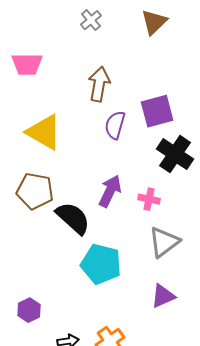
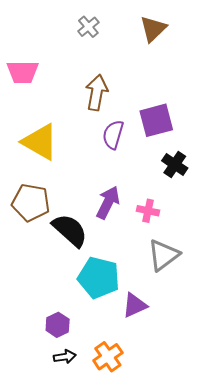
black cross: (175, 154) -> (175, 164), size x0.7
purple triangle: (163, 296) -> (135, 305), moved
purple hexagon: (29, 310) -> (58, 325), moved

